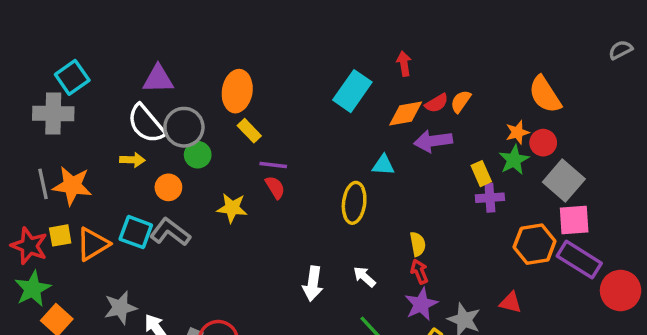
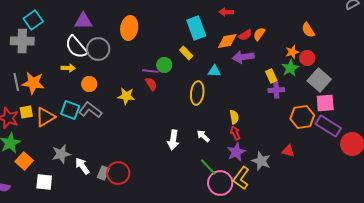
red arrow: (404, 64) -> (226, 12), turned -80
cyan rectangle: (352, 91) -> (196, 28), turned -55
orange semicircle: (545, 95) -> (308, 30), size x0.7
yellow rectangle: (249, 131) -> (186, 53), moved
green circle: (198, 155) -> (164, 65), moved

